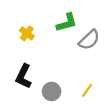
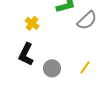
yellow cross: (27, 33) -> (32, 23), moved

